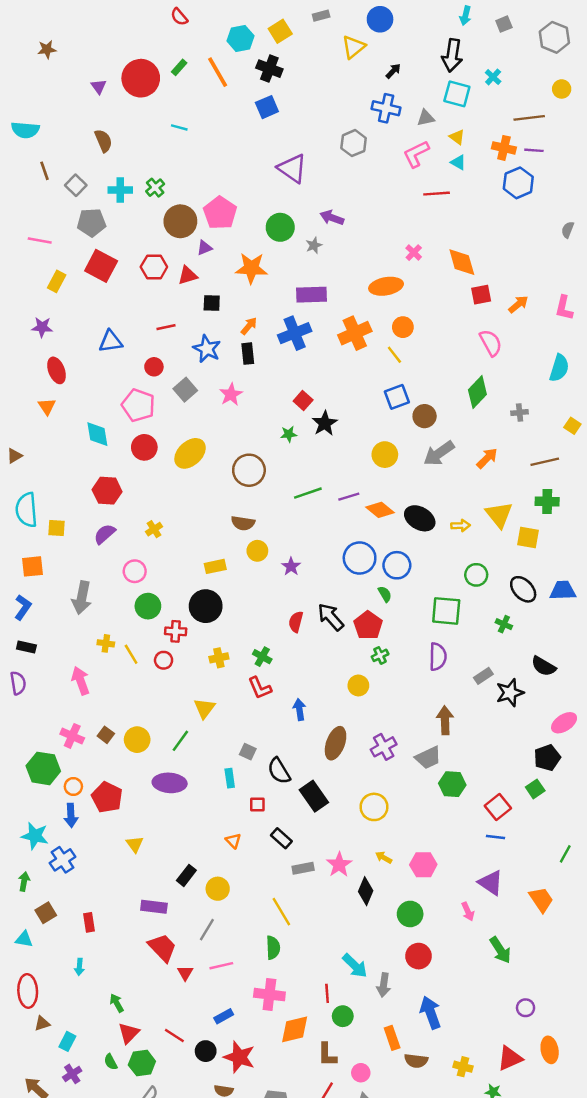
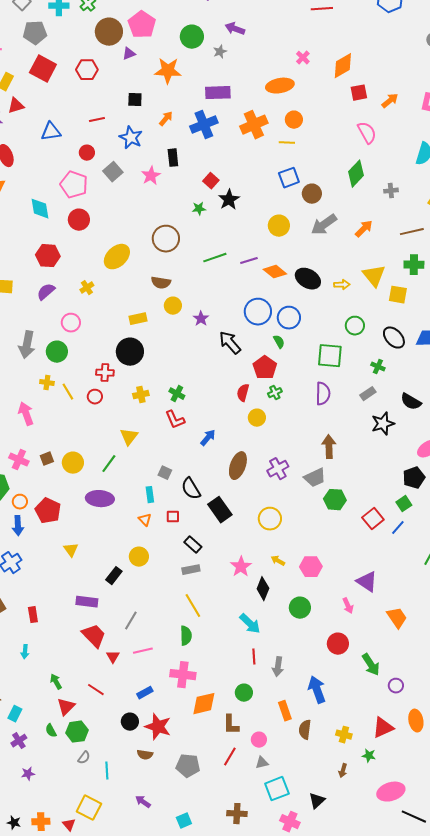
orange diamond: (462, 262) -> (343, 66), turned 76
red triangle: (188, 275) -> (16, 106), moved
black rectangle: (248, 354) -> (173, 158), moved
yellow line: (394, 355) -> (287, 143), turned -49
yellow ellipse: (190, 453) -> (117, 257), moved
green circle: (148, 606) -> (57, 352), moved
black arrow: (331, 617) -> (230, 343), moved
red semicircle: (296, 622) -> (243, 393), moved
gray rectangle: (483, 676) -> (368, 394), moved
blue arrow: (299, 710) -> (208, 438), turned 48
brown square: (106, 735) -> (47, 459), turned 32
blue line: (495, 837) -> (398, 528), moved, turned -56
orange triangle: (233, 841) -> (145, 520), moved
gray rectangle: (303, 868) -> (191, 570), moved
yellow circle: (218, 889) -> (139, 557), moved
orange trapezoid: (541, 900) -> (397, 618), moved
green arrow: (500, 950) -> (371, 665), moved
red circle: (419, 956) -> (338, 644), moved
cyan arrow: (355, 966) -> (250, 624), moved
red line: (327, 993) -> (254, 657), moved
red line: (174, 1035) -> (96, 690), moved
brown semicircle: (416, 1061) -> (305, 730), turned 90

